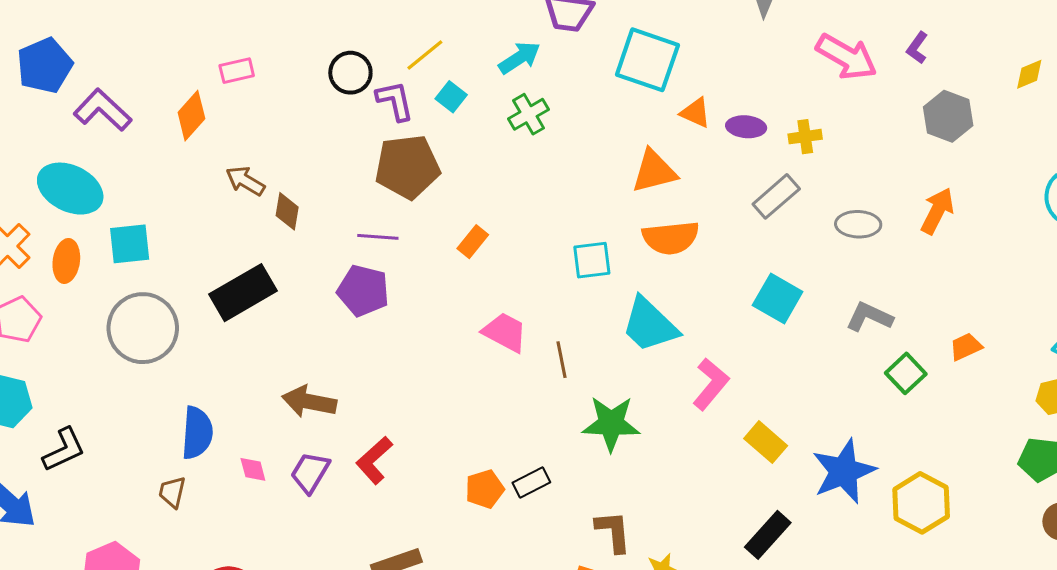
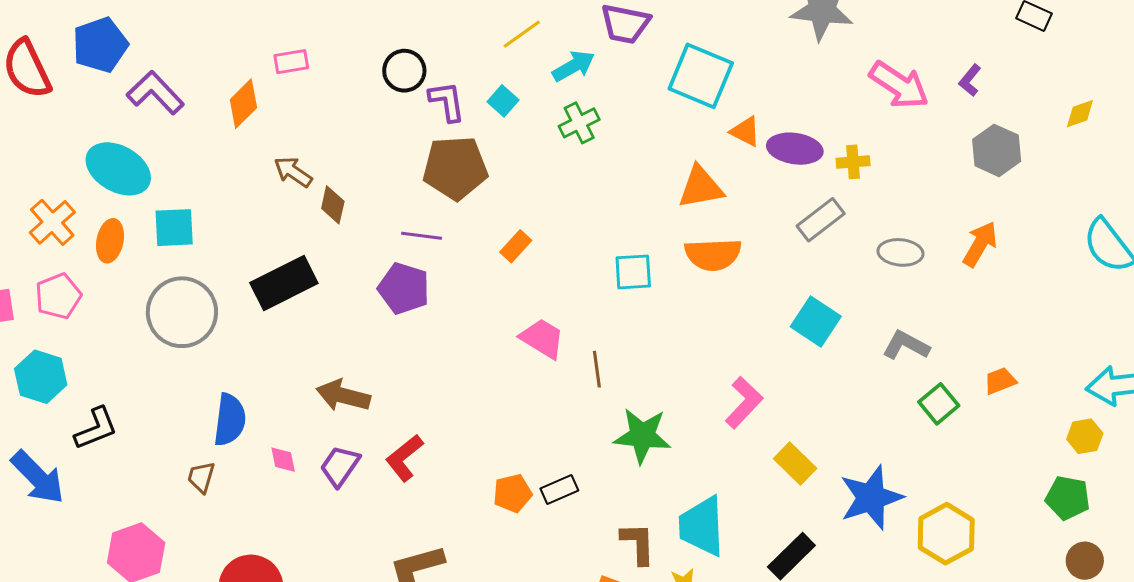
yellow line: (425, 55) -> (522, 34), moved
purple ellipse: (746, 127) -> (795, 149), size x1.4
cyan trapezoid: (650, 325) -> (702, 526), moved, turned 40

